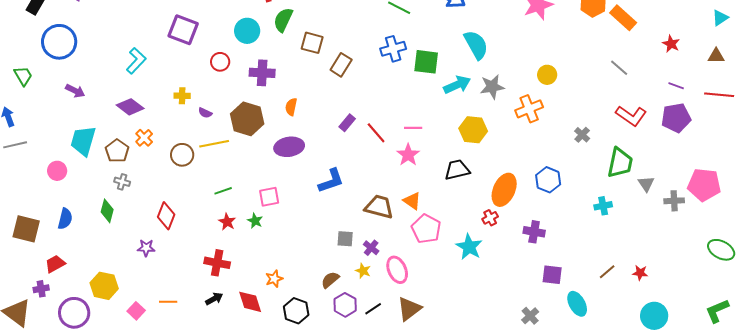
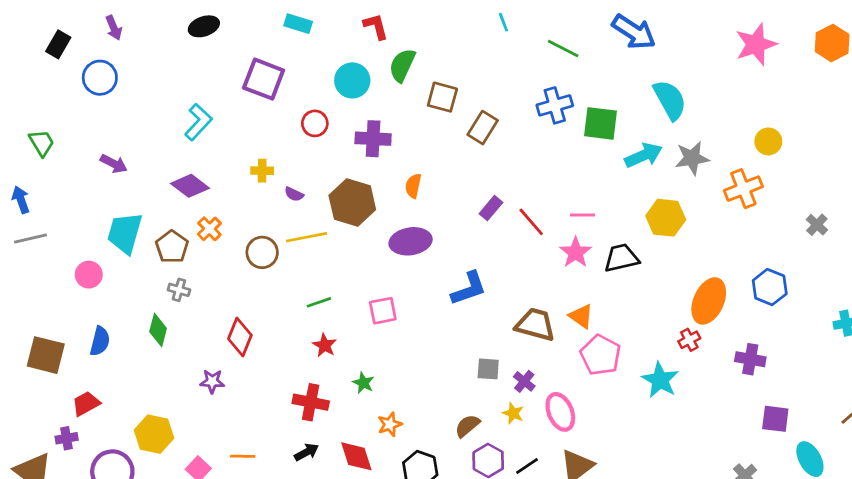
blue circle: (59, 42) -> (100, 78), moved, size x0.7
black trapezoid: (457, 170) -> (621, 258), moved
green star: (255, 221) -> (363, 383), moved

